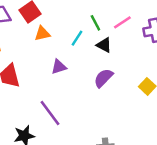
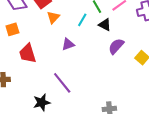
orange triangle: (42, 34) -> (53, 17), turned -32
purple semicircle: (103, 78) -> (116, 46), moved

